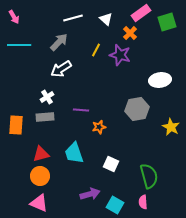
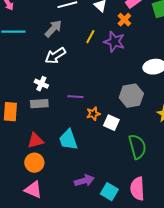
white cross: (47, 97) -> (41, 84), turned -32
white square: (111, 164) -> (111, 123), moved
green semicircle: (149, 176) -> (137, 147), moved
pink semicircle: (143, 202) -> (137, 189), size x1.6

